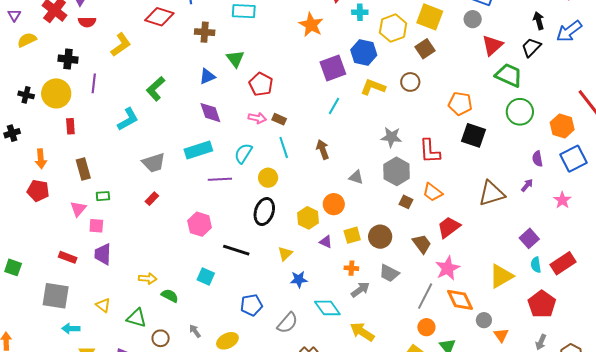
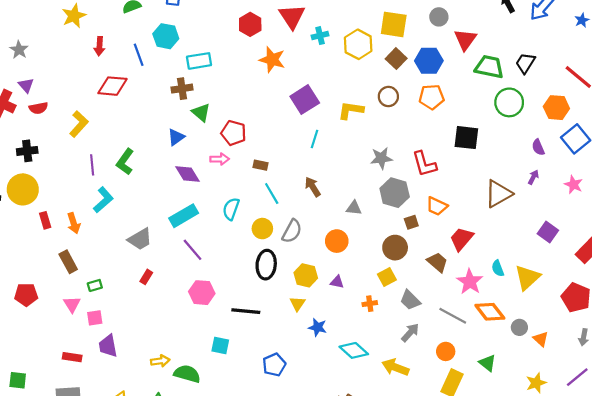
brown cross: (205, 32) -> (182, 89), moved
black trapezoid: (531, 47) -> (525, 63), moved
blue hexagon: (364, 53) -> (429, 61), moved
purple line: (94, 83) -> (92, 165), moved
orange pentagon: (460, 104) -> (432, 97), moved
pink arrow: (257, 118) -> (220, 159), moved
orange arrow: (41, 159) -> (74, 223), moved
purple line: (220, 179) -> (192, 250), moved, turned 65
brown square: (406, 202) -> (411, 222), turned -32
yellow hexagon: (308, 218) -> (306, 275), moved
yellow square: (352, 235) -> (387, 277), moved
brown circle: (380, 237) -> (395, 248), moved
cyan semicircle: (536, 265) -> (498, 268), moved
gray trapezoid: (389, 273) -> (410, 300), turned 30
blue star: (299, 279) -> (318, 327), turned 30
gray arrow: (360, 290) -> (410, 333), moved
green semicircle: (170, 296) -> (187, 374), size x1.4
gray line: (425, 296) -> (453, 316), turned -76
gray semicircle: (287, 323) -> (292, 231), moved
orange circle: (426, 327) -> (446, 351), moved

